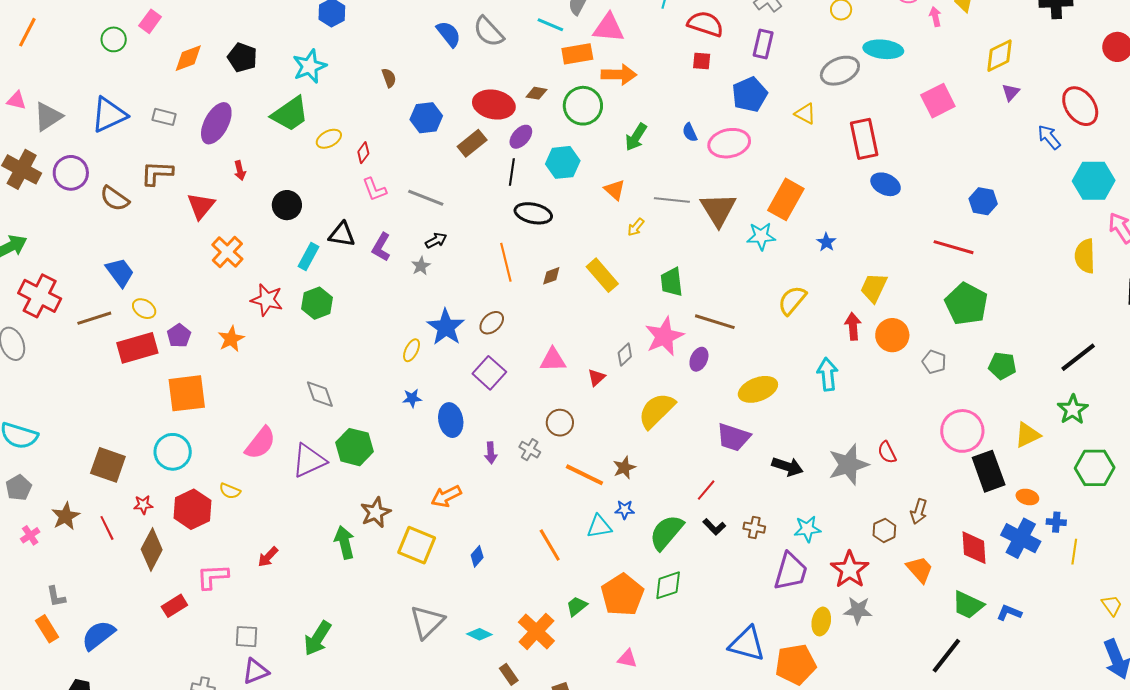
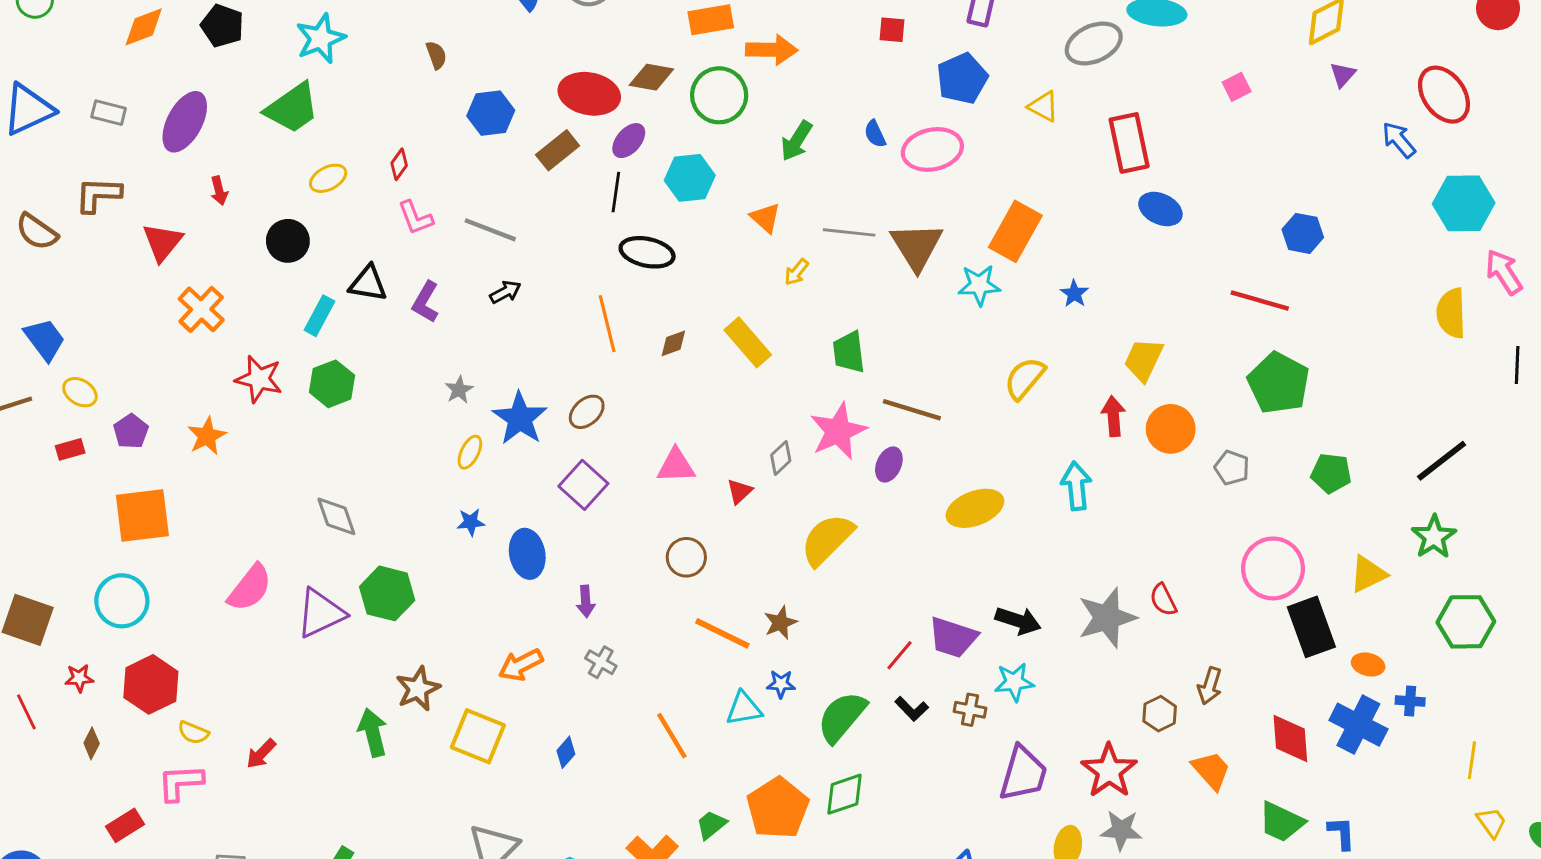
brown diamond: (537, 93) -> (651, 77), size x1.4
pink square: (938, 101) -> (1237, 87), size x0.6
yellow ellipse: (329, 139) -> (328, 178), moved
gray star: (421, 266) -> (459, 390), moved
red rectangle: (137, 348) -> (70, 449), size x0.5
purple trapezoid: (733, 437) -> (953, 637), moved
gray cross: (530, 450) -> (601, 662), moved
yellow semicircle: (230, 491) -> (193, 733), moved
cyan star: (807, 529) -> (1014, 682), moved
brown diamond: (152, 550) -> (92, 743), size x0.5
yellow line: (1074, 552) -> (1472, 760), moved
blue L-shape: (1009, 613) -> (1342, 833), turned 65

